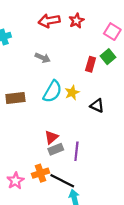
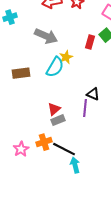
gray arrow: (43, 58) -> (46, 36), size x1.6
yellow star: (72, 93) -> (66, 57), moved
black triangle: (97, 106) -> (93, 94), moved
purple line: (76, 151) -> (85, 108), moved

